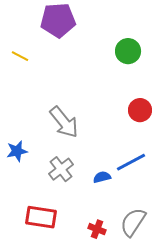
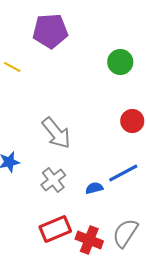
red rectangle: (41, 217) -> (55, 229), moved, turned -32
red cross: (97, 229) -> (89, 240), size x1.5

